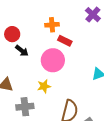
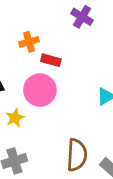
yellow star: (44, 86) -> (15, 118), moved

